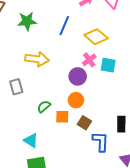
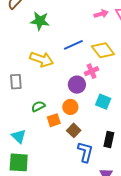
blue line: (64, 26) -> (73, 45), moved, turned 30
cyan square: (108, 65) -> (103, 102), moved
orange square: (62, 117) -> (54, 120), turned -32

